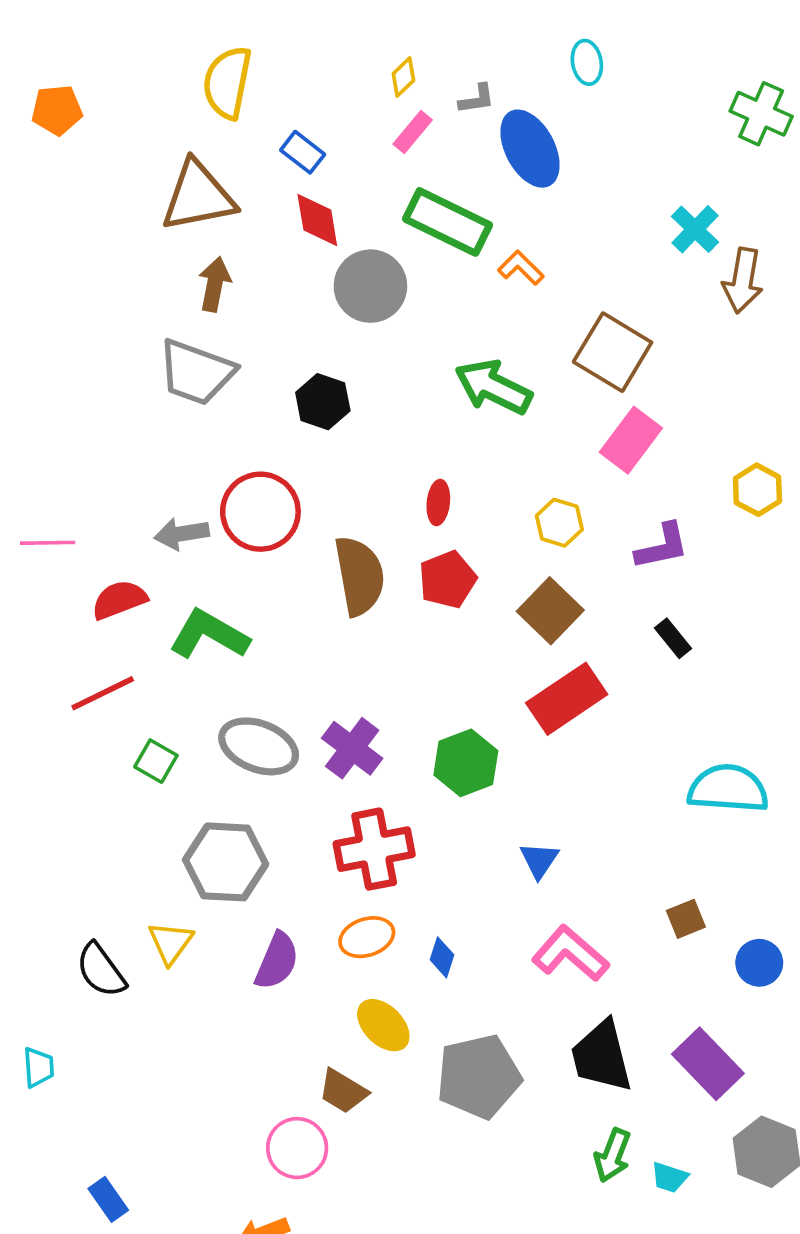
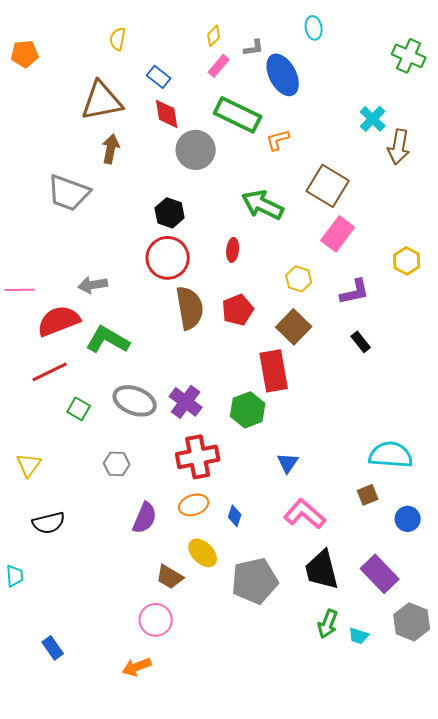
yellow semicircle: (227, 83) -> (118, 39), size x0.6
orange L-shape: (521, 268) -> (278, 140), turned -60
gray trapezoid: (196, 372) -> (69, 193), moved
red ellipse: (438, 502) -> (233, 250), moved
red circle: (260, 512) -> (168, 258), moved
red semicircle: (119, 600) -> (59, 321), size x1.4
red rectangle: (567, 699) -> (274, 371), moved, turned -66
cyan semicircle: (728, 789) -> (391, 455), moved
gray hexagon: (226, 862) -> (117, 464), size x0.6
yellow triangle: (171, 943) -> (29, 465), moved
black semicircle: (101, 970) -> (49, 523), turned -68
brown trapezoid: (343, 1091) -> (170, 577), moved

